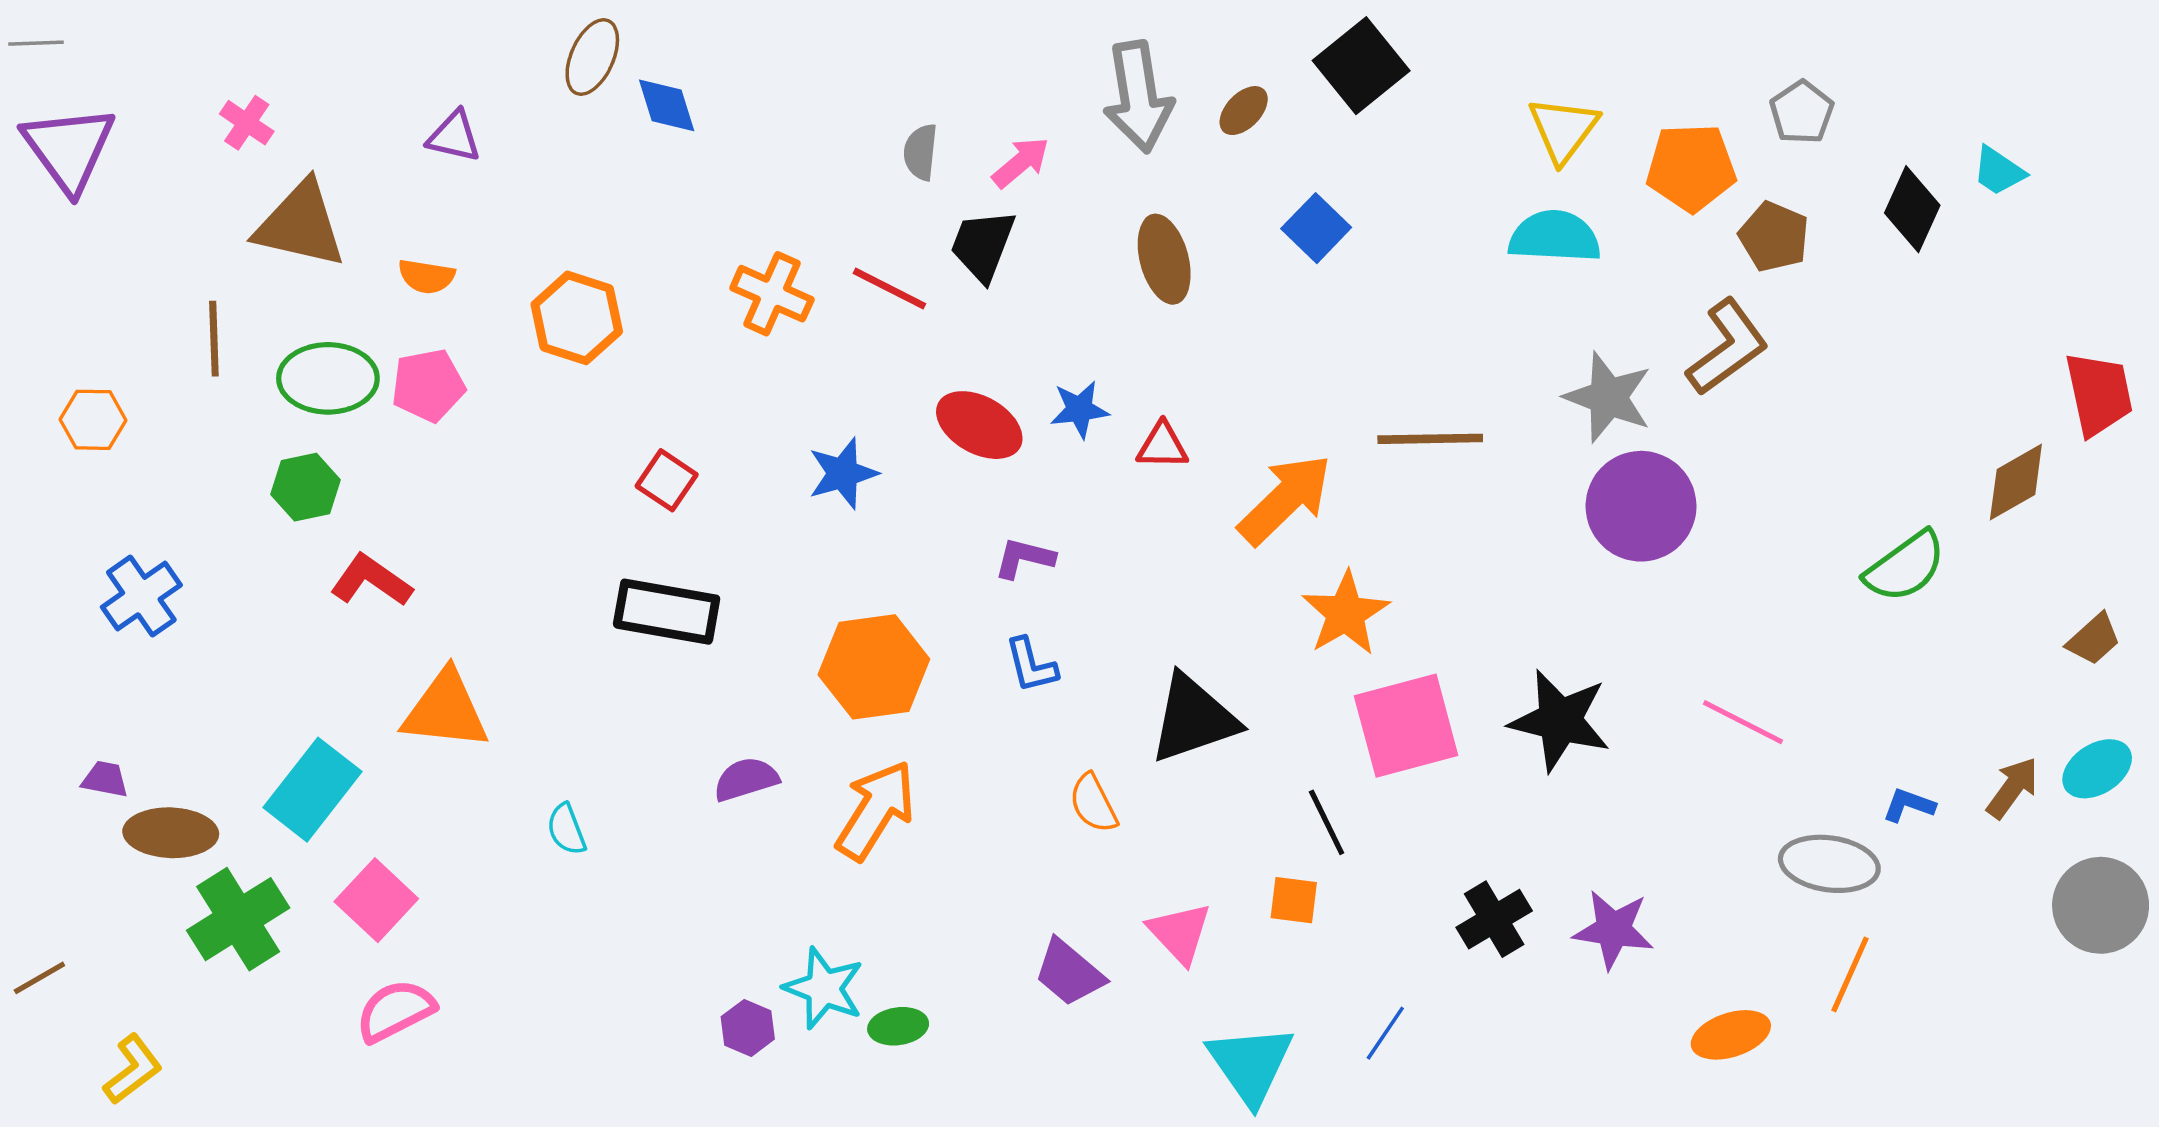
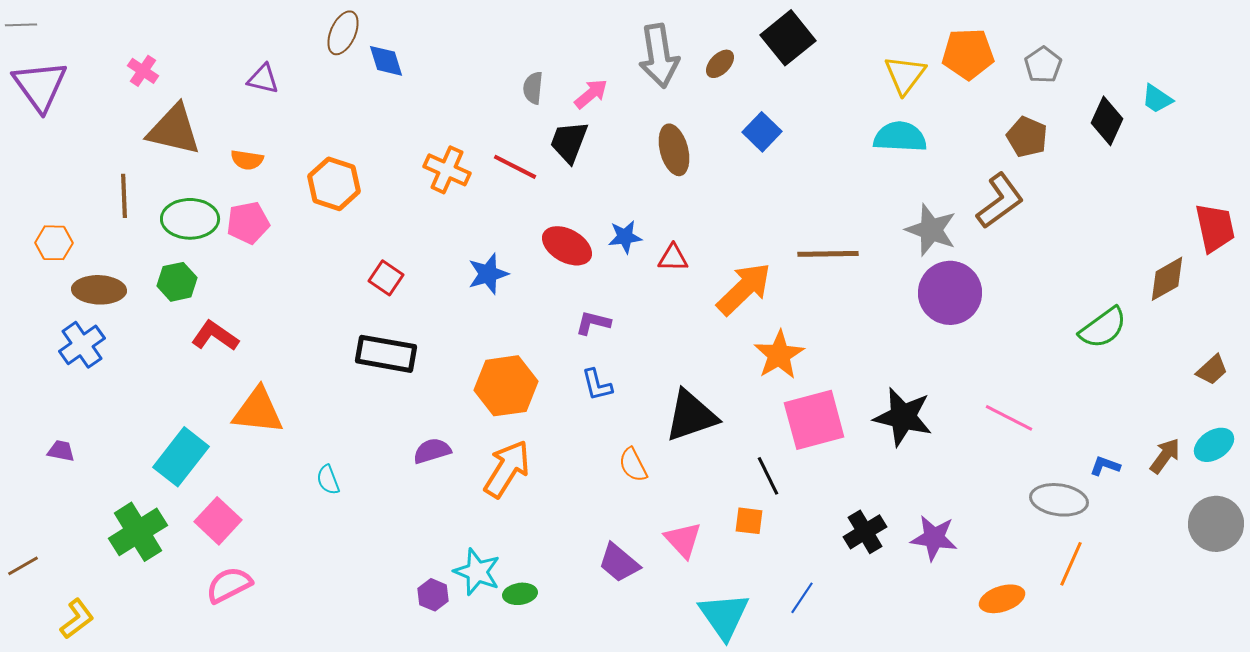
orange pentagon: (1691, 168) -> (968, 54), moved
brown ellipse: (171, 833) -> (99, 290), moved

